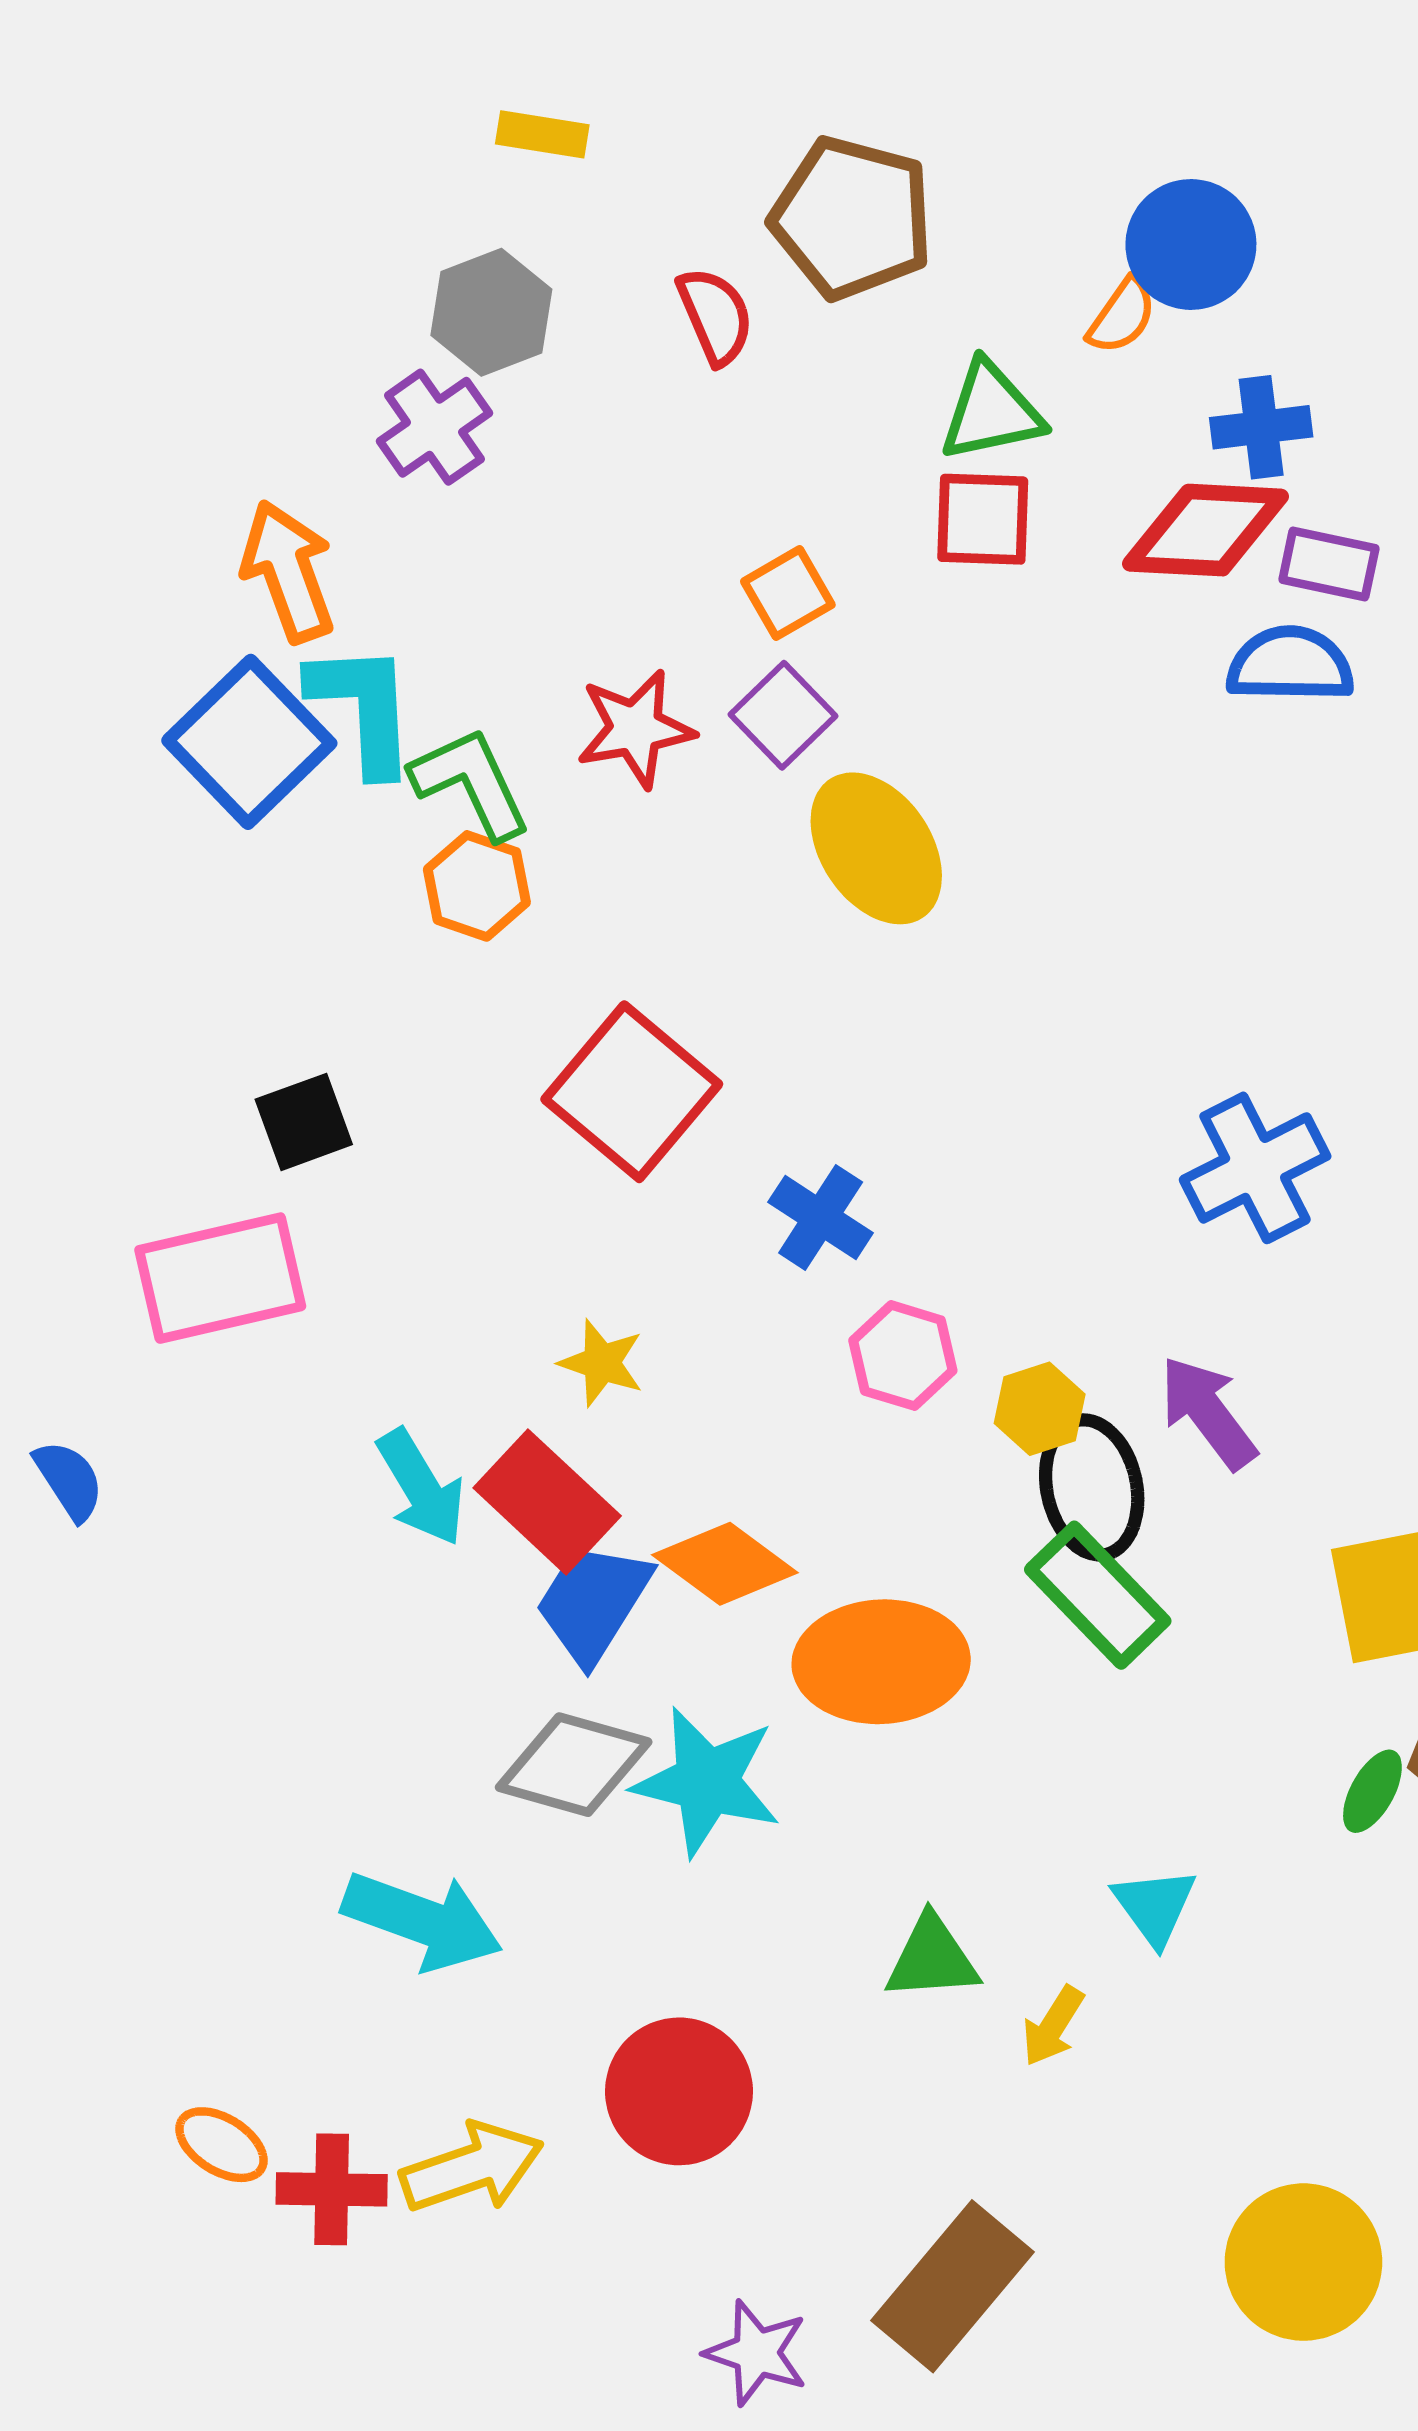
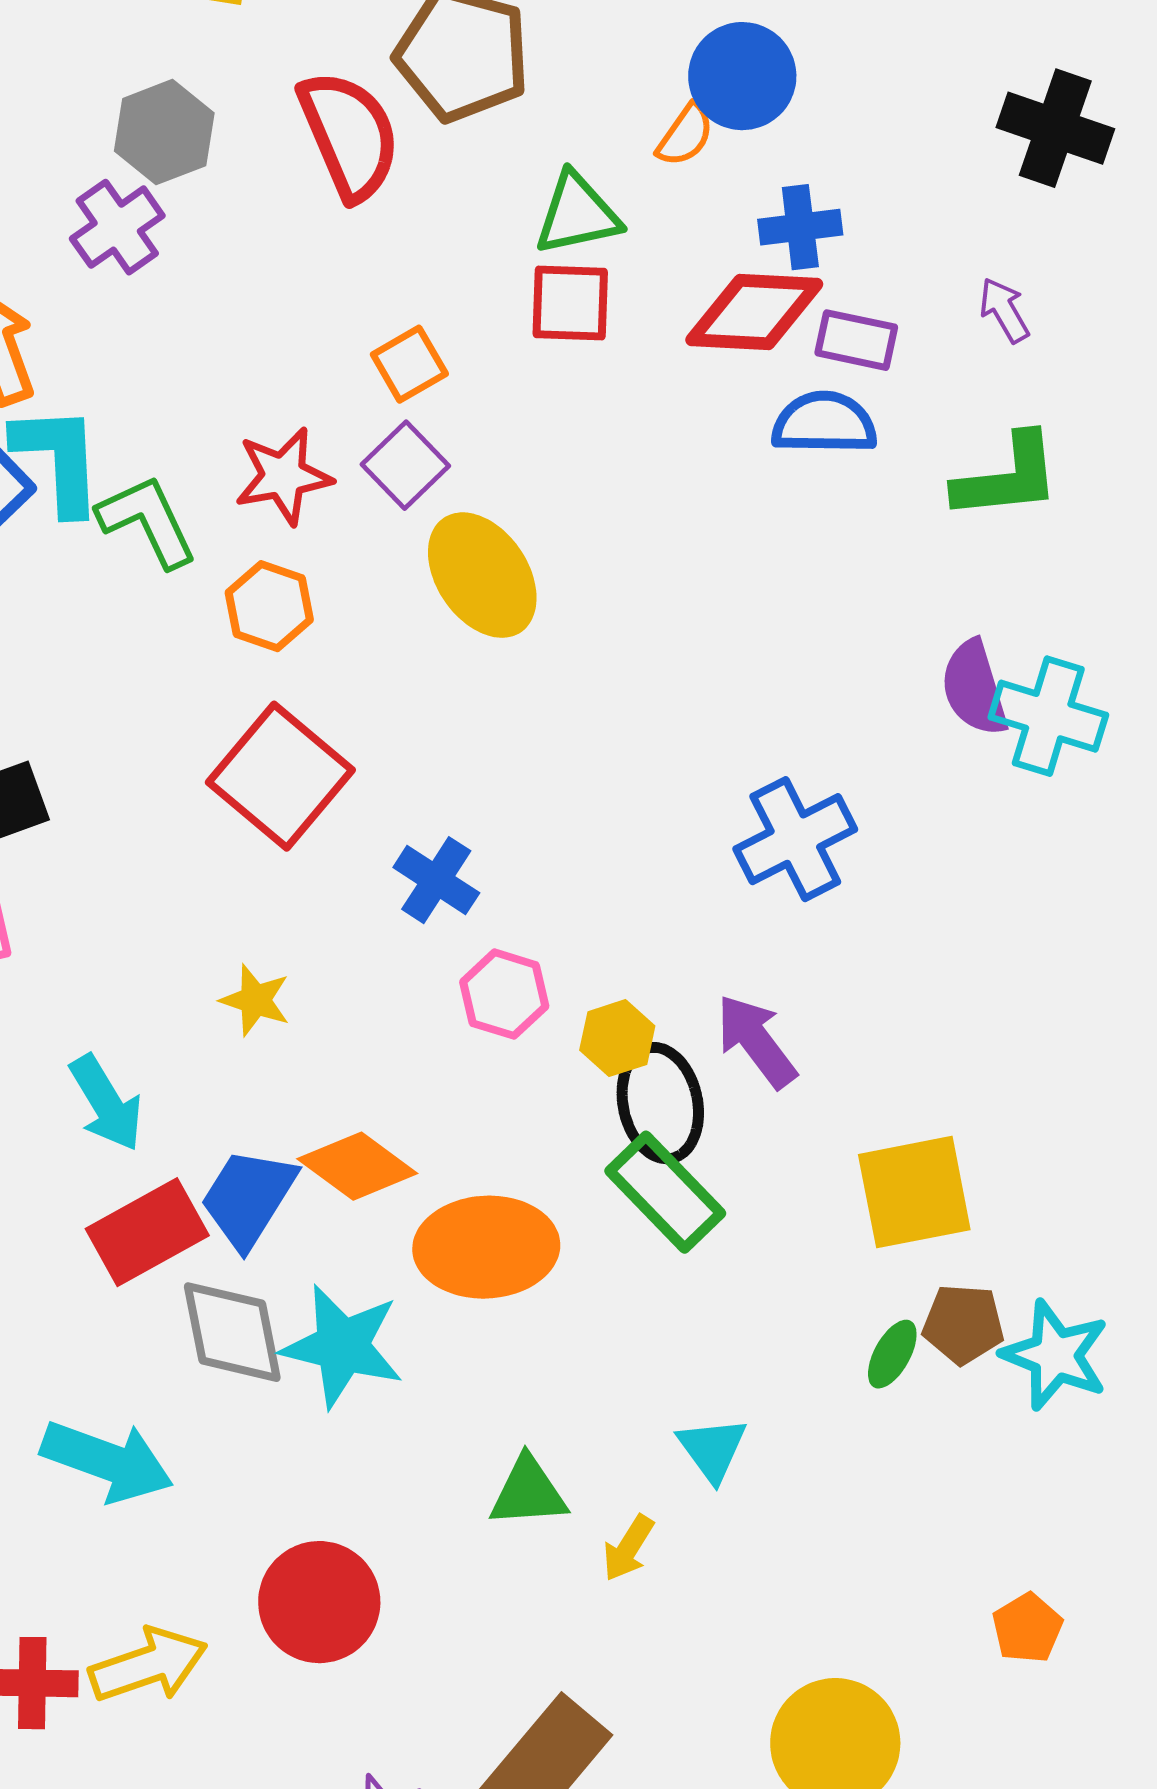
red semicircle: (715, 316) -> (349, 135), size x1.6
orange hexagon: (477, 886) -> (269, 606), moved
red rectangle: (547, 1502) -> (147, 1232), moved, turned -72
gray diamond: (574, 1765) -> (232, 1332), turned 63

